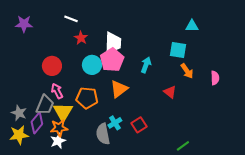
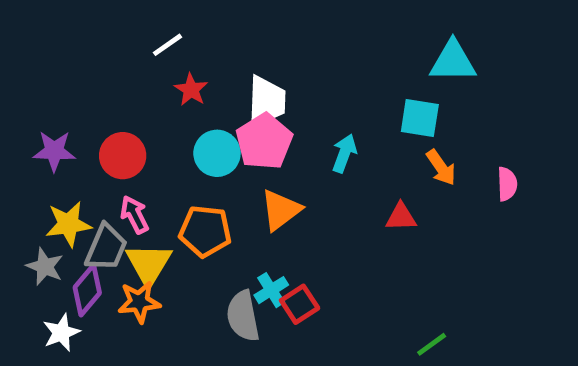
white line: (71, 19) -> (167, 45), turned -56
purple star: (24, 24) -> (54, 151), moved
cyan triangle: (192, 26) -> (453, 61), size x1.5
red triangle: (170, 92) -> (401, 217), turned -40
red square: (139, 125) -> (300, 304), moved
yellow star: (19, 135) -> (68, 224), moved
white star: (58, 141) -> (61, 333), moved

